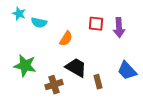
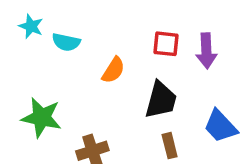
black trapezoid: (76, 68) -> (161, 100), moved, turned 75

